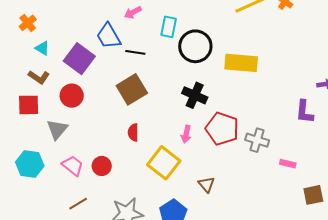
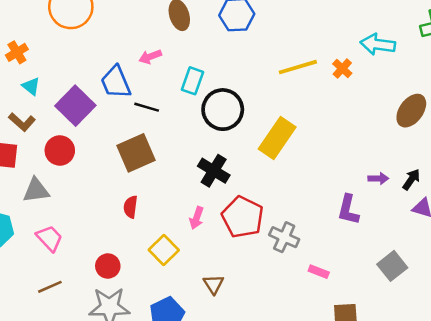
yellow rectangle: (241, 63) -> (277, 138), turned -68
gray triangle: (57, 129) -> (36, 190), turned 35
yellow square: (164, 163) -> (164, 250), size x0.7
red circle: (102, 166) -> (108, 266), moved

